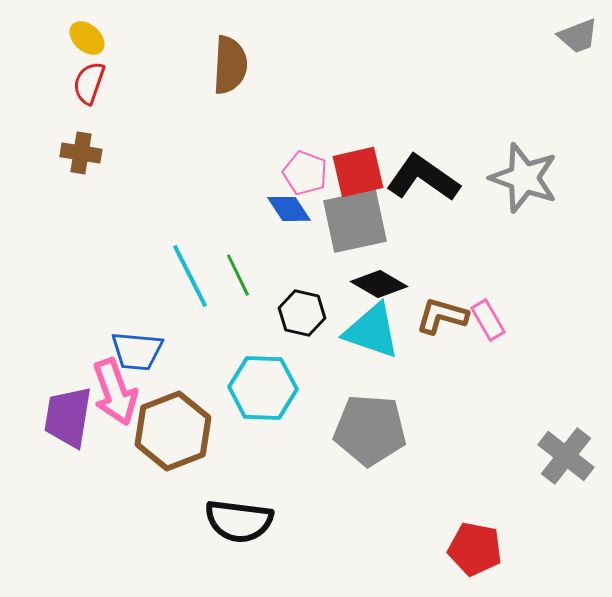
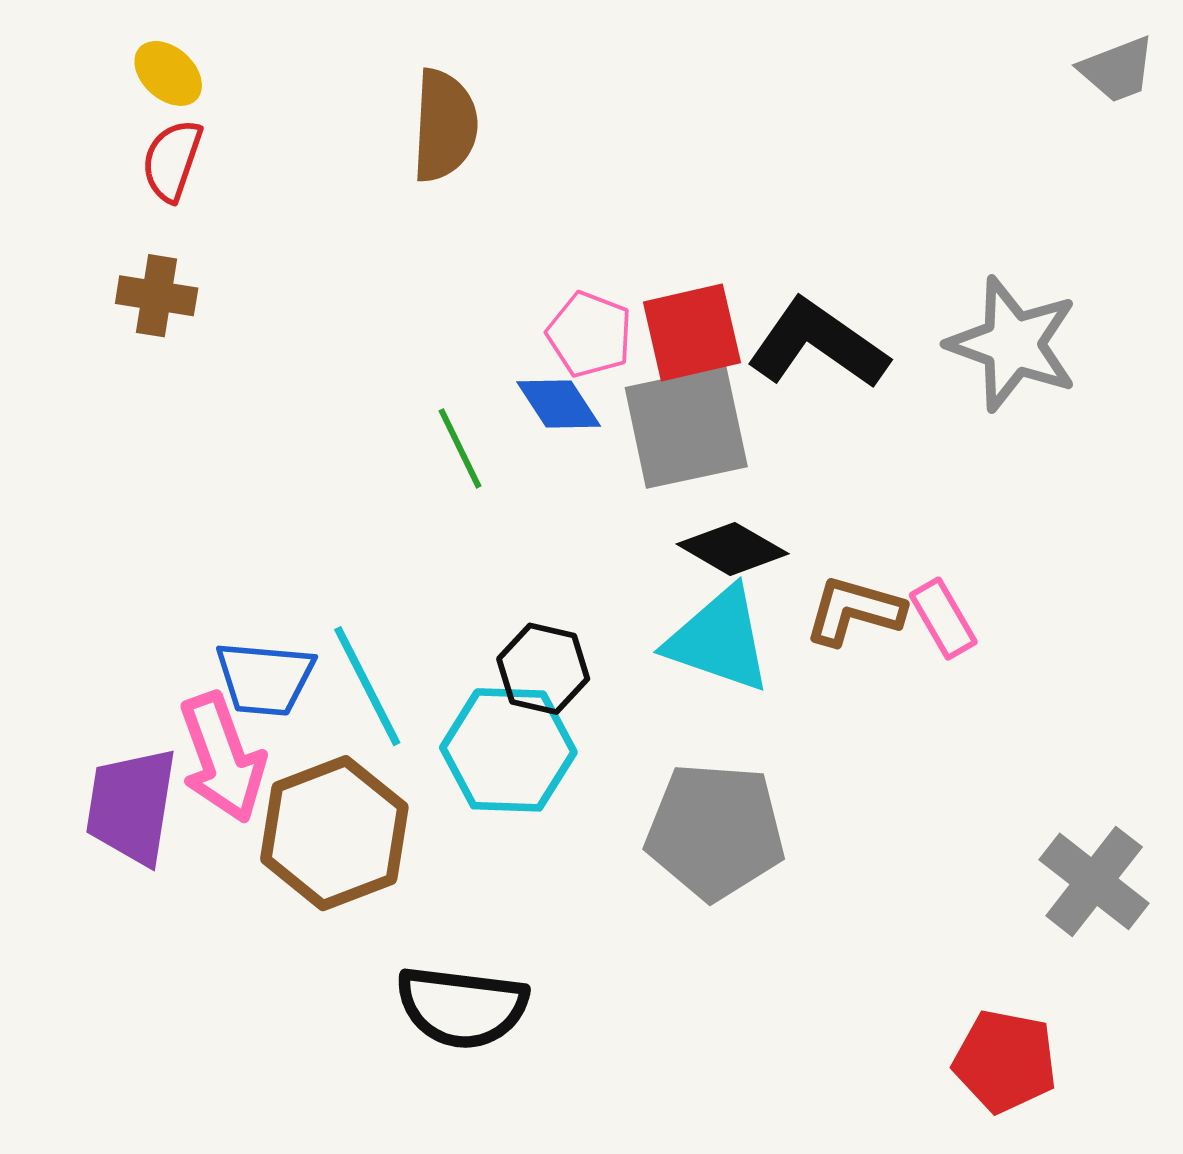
green line: (238, 275) -> (460, 448), moved
cyan line: (190, 276) -> (367, 686), moved
black hexagon: (302, 313) -> (543, 669), moved
red pentagon: (475, 549) -> (1005, 1061), moved

